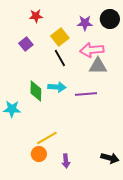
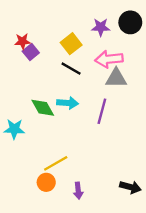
red star: (36, 16) -> (23, 41), moved
black line: (60, 58) -> (71, 69), turned -30
green diamond: (36, 91) -> (43, 108), turned -30
purple line: (86, 94) -> (102, 111), turned -70

